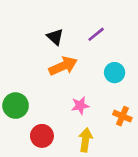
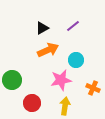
black triangle: (55, 37) -> (42, 28), turned 48
cyan circle: (115, 73) -> (76, 60), moved
pink star: (80, 106) -> (61, 80), size x1.5

